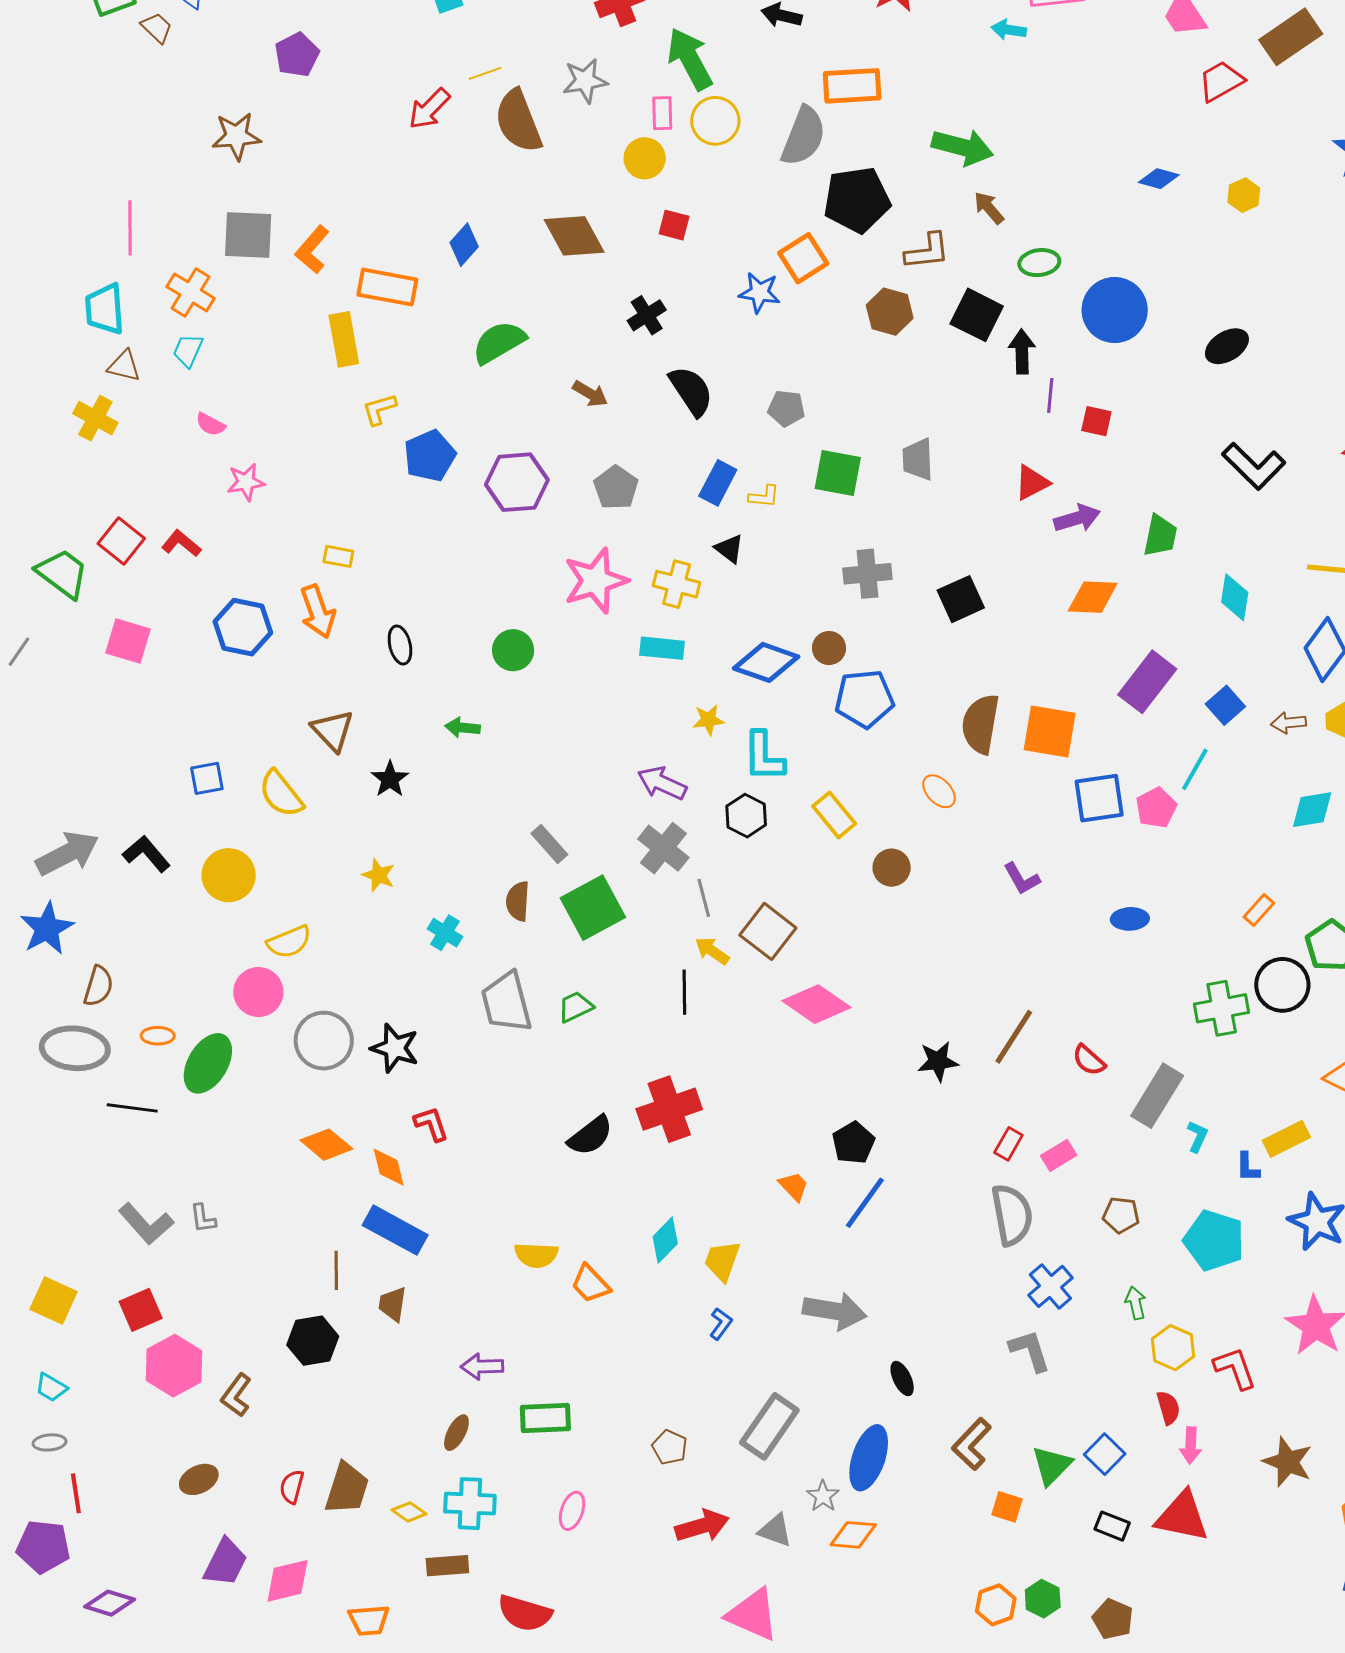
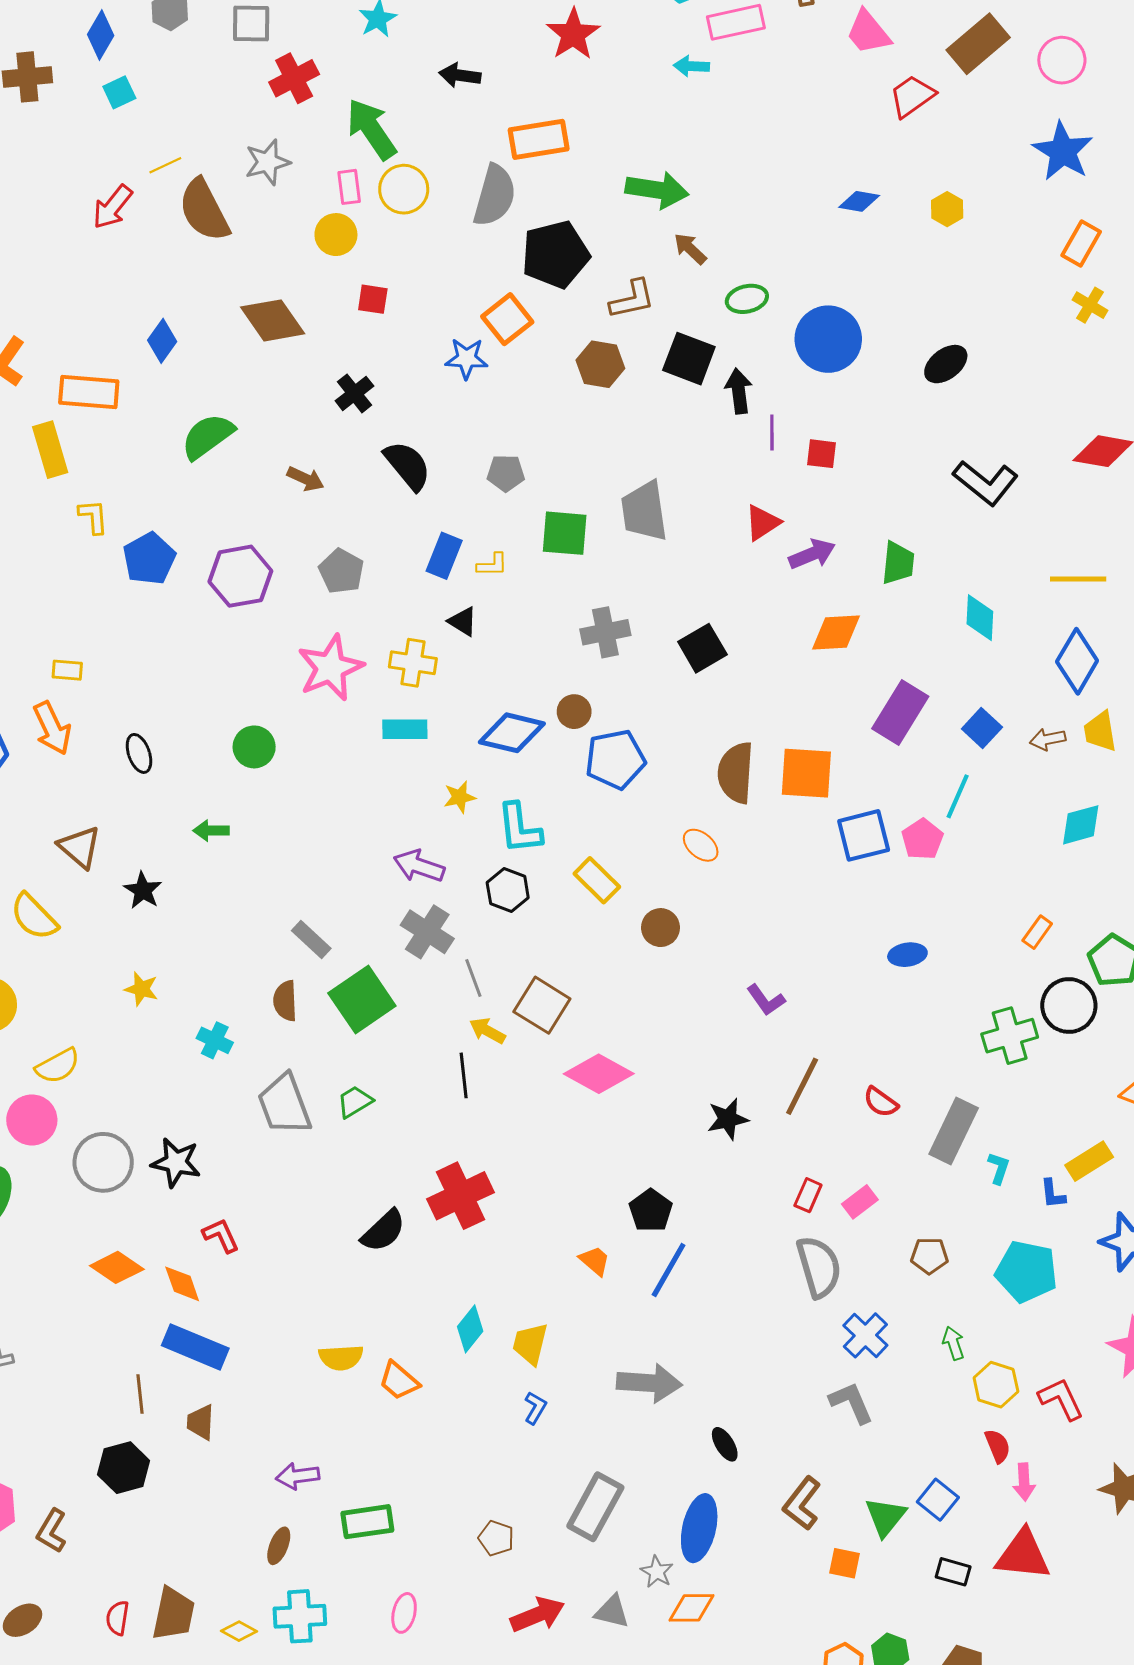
yellow L-shape: (379, 409) -> (93, 517), turned 108
gray trapezoid: (918, 459) -> (644, 511), size x1.4
purple L-shape: (1022, 879) -> (766, 1000), moved

